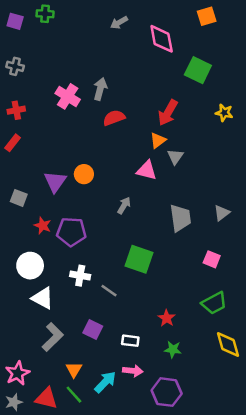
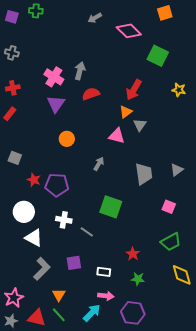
pink diamond: (162, 39) -> (129, 31), turned -35
purple triangle: (55, 182) -> (56, 104), moved
purple square: (93, 329) -> (74, 263), turned -35
cyan arrow: (105, 382) -> (92, 313), moved

